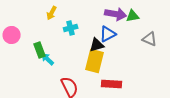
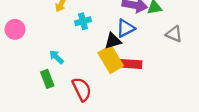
green rectangle: (40, 50) -> (47, 79), moved
yellow rectangle: (95, 61) -> (111, 59), turned -45
red rectangle: (112, 84) -> (130, 64), moved

